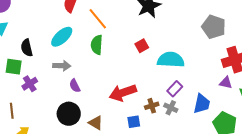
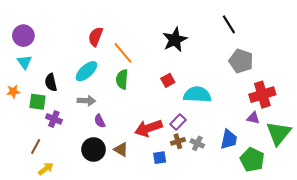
purple cross: (30, 84) -> (54, 119), turned -35
purple rectangle: (175, 89) -> (178, 122), moved
brown line: (12, 111) -> (36, 146), turned 35
brown triangle: (96, 123) -> (121, 149), moved

